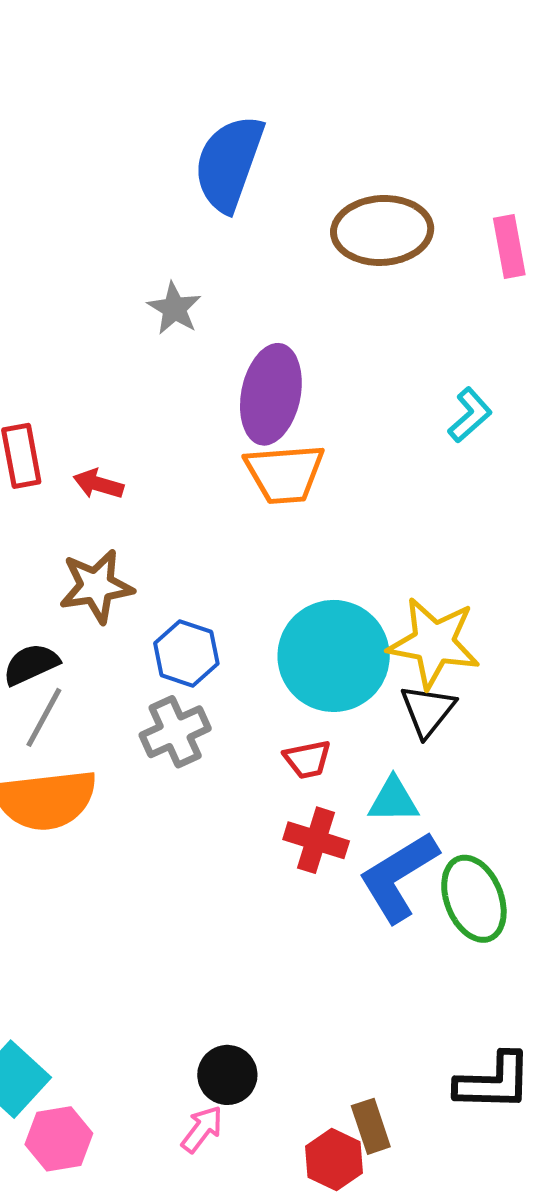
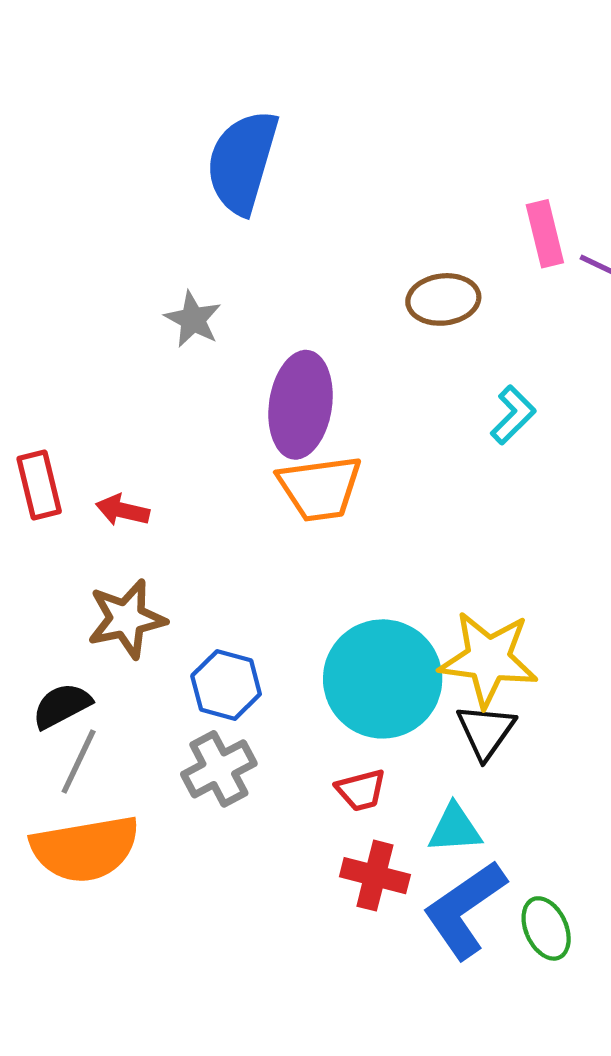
brown ellipse: (382, 230) -> (443, 299), moved, size x0.7
green ellipse: (474, 899) -> (546, 928), size x0.7

